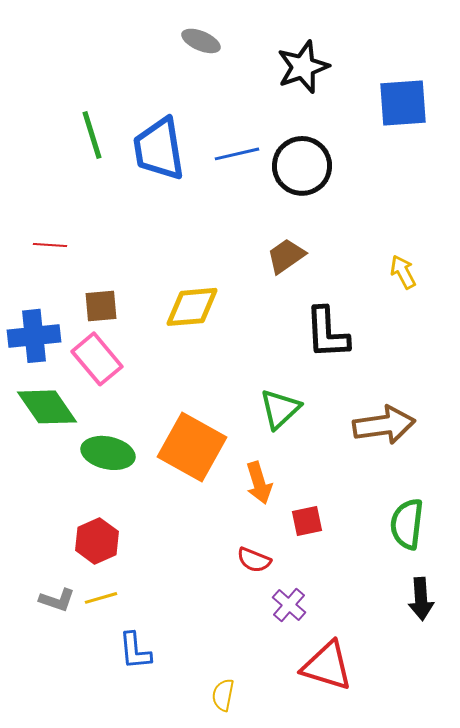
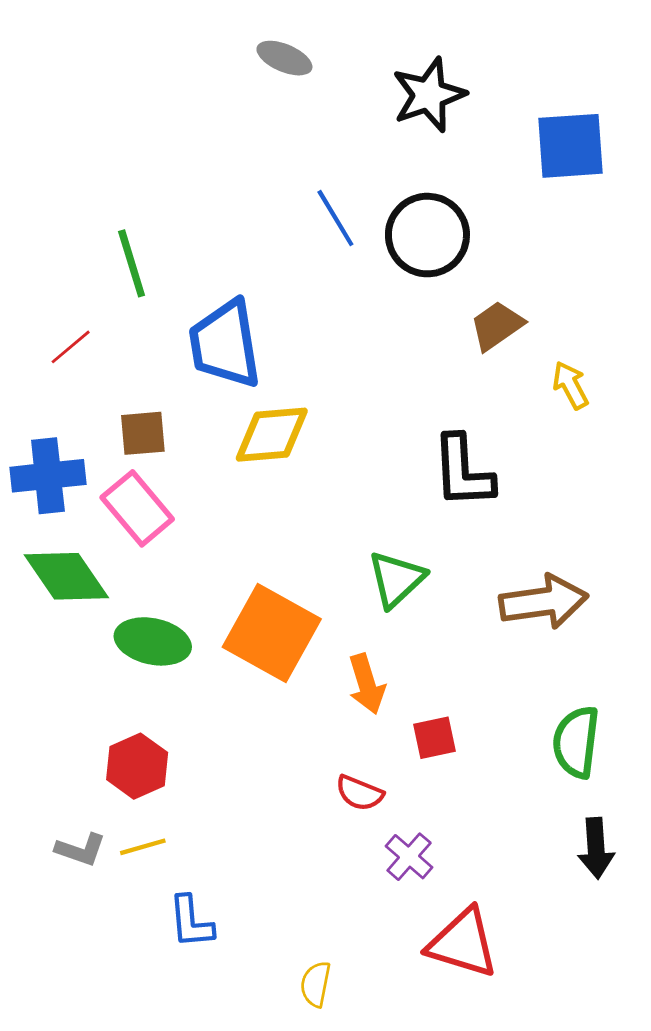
green line: (92, 135) -> (132, 263), moved
blue trapezoid: (159, 149) -> (225, 344), moved
blue line: (237, 154) -> (335, 218), turned 72
red line: (50, 245) -> (71, 347), turned -44
brown trapezoid: (286, 256) -> (497, 326), moved

